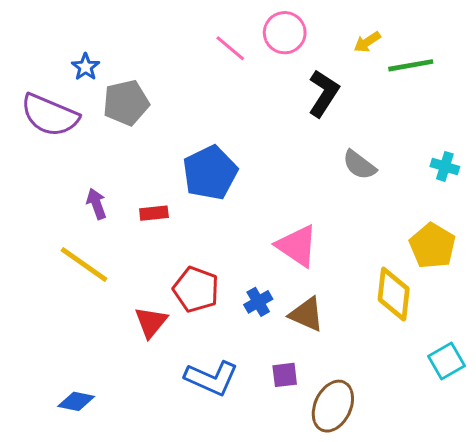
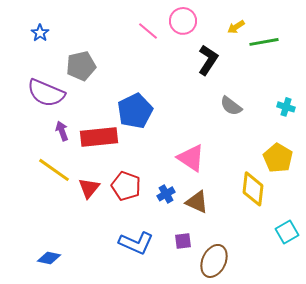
blue star: (86, 67) -> (40, 33), moved
purple semicircle: (50, 115) -> (46, 93), moved
red rectangle: (154, 213) -> (99, 137), size x2.0
red triangle: (151, 322) -> (89, 188), moved

